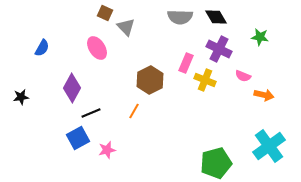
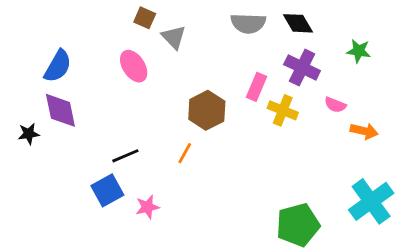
blue semicircle: (42, 48) -> (58, 66), size x1.4
purple diamond: (72, 88) -> (60, 110), moved, turned -40

